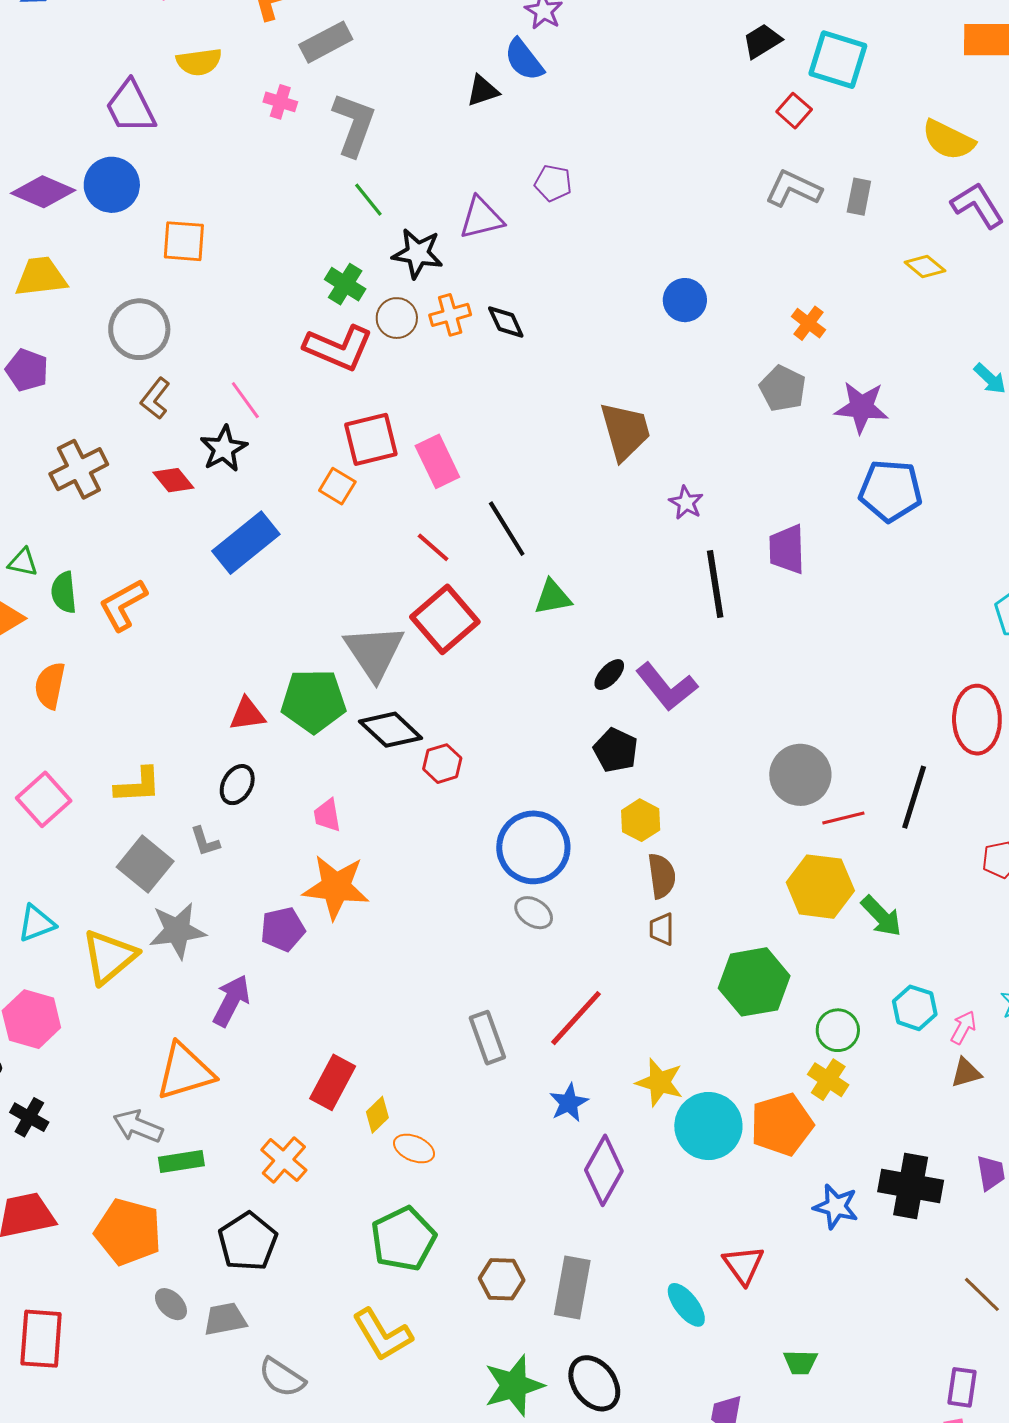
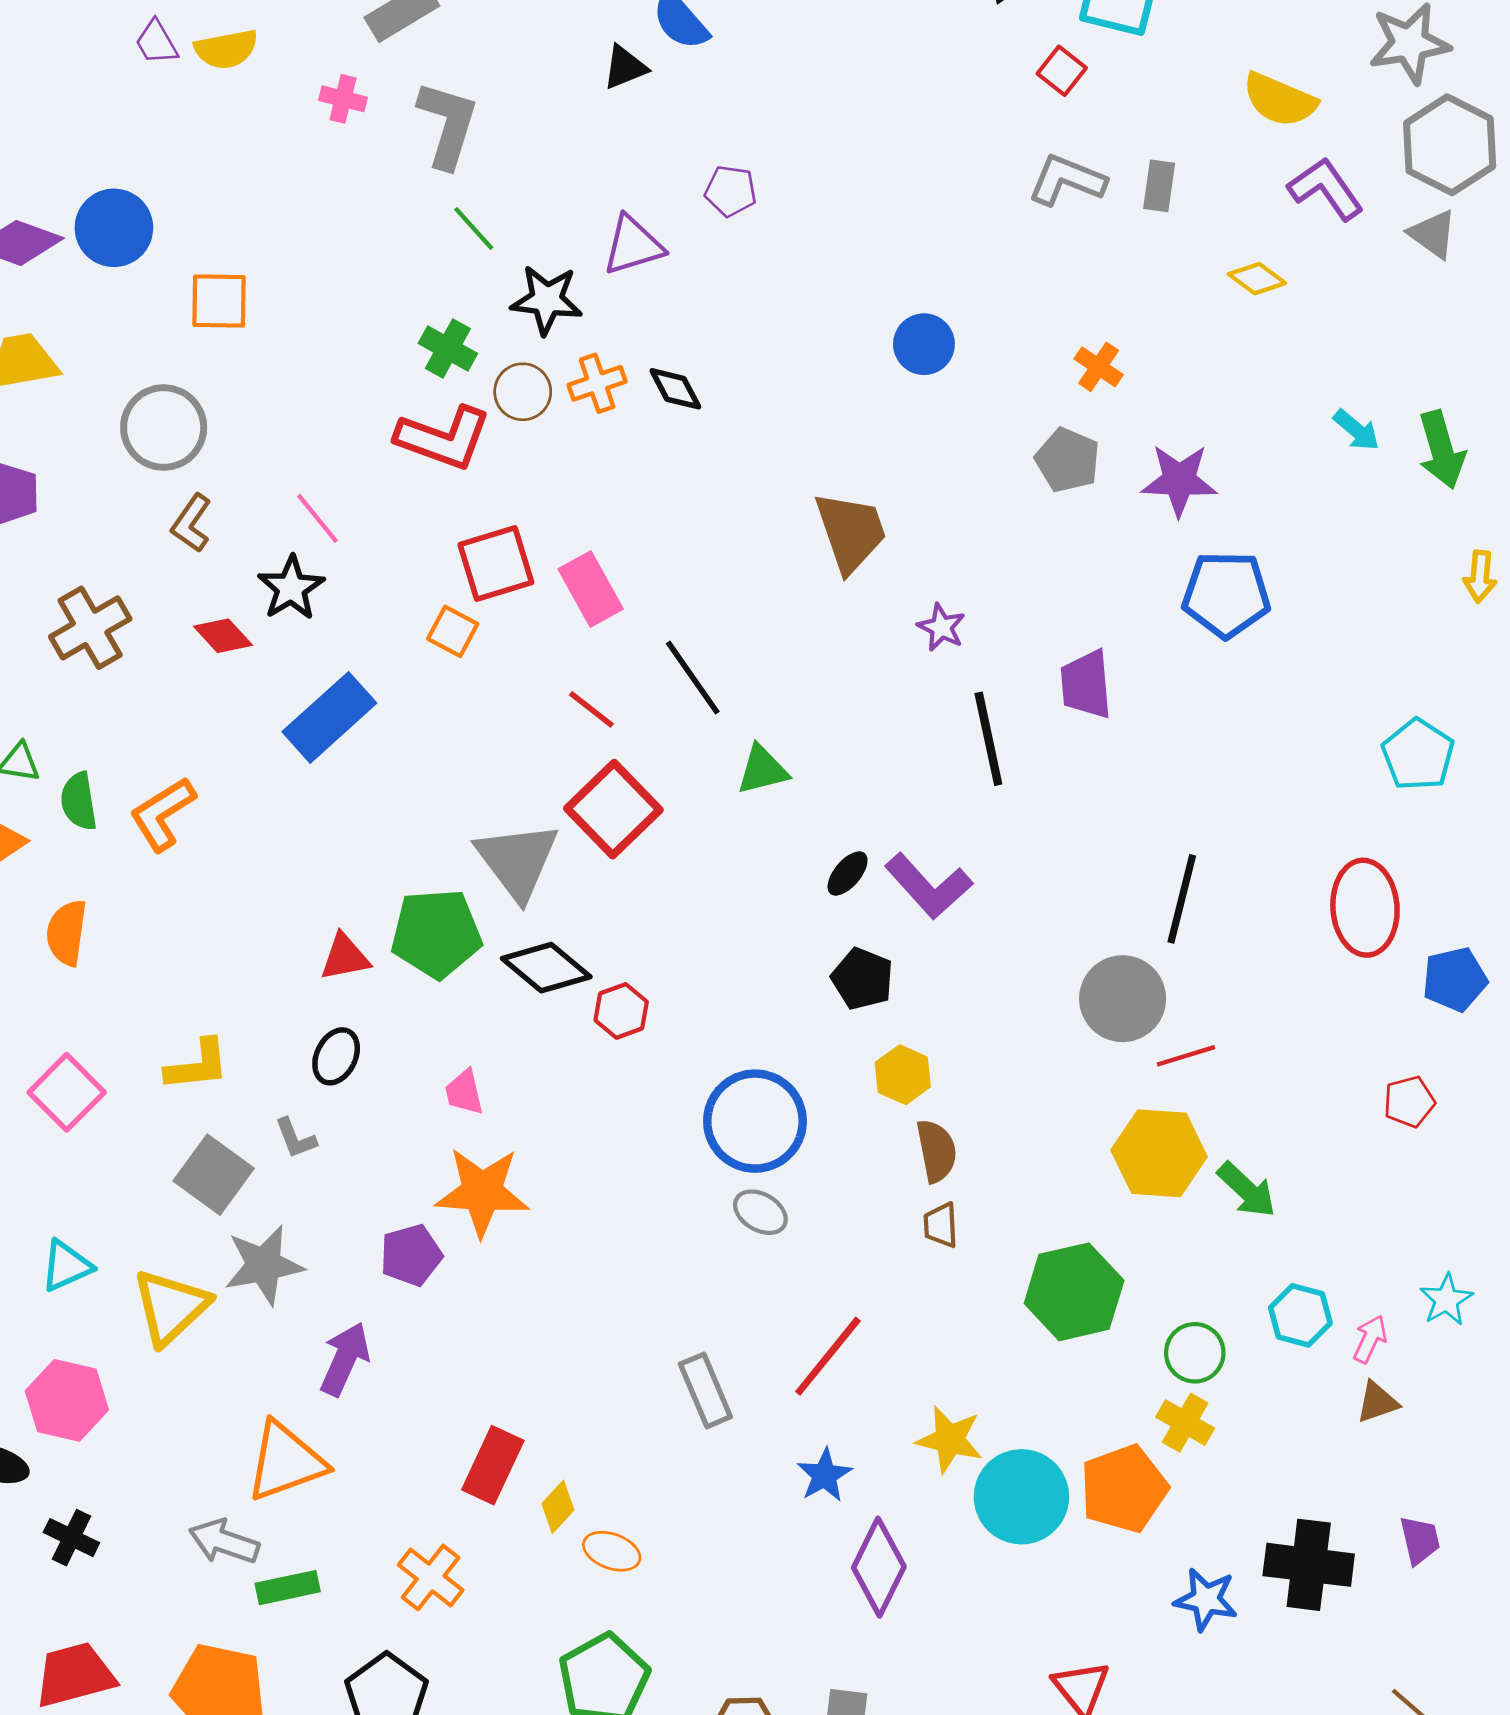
purple trapezoid: (131, 107) -> (156, 42), moved, size x0.6
black line: (914, 797) -> (1182, 899), moved

